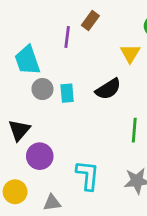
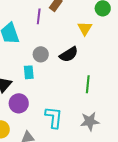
gray circle: (42, 89) -> (41, 54), moved
cyan rectangle: (67, 93) -> (29, 72), moved

